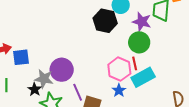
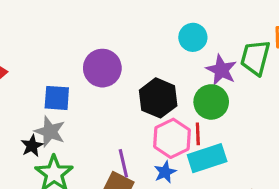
black hexagon: (105, 21) -> (158, 98), moved
blue square: (21, 57) -> (57, 98), moved
purple circle: (62, 70) -> (102, 68), moved
purple line: (78, 92) -> (123, 163), moved

